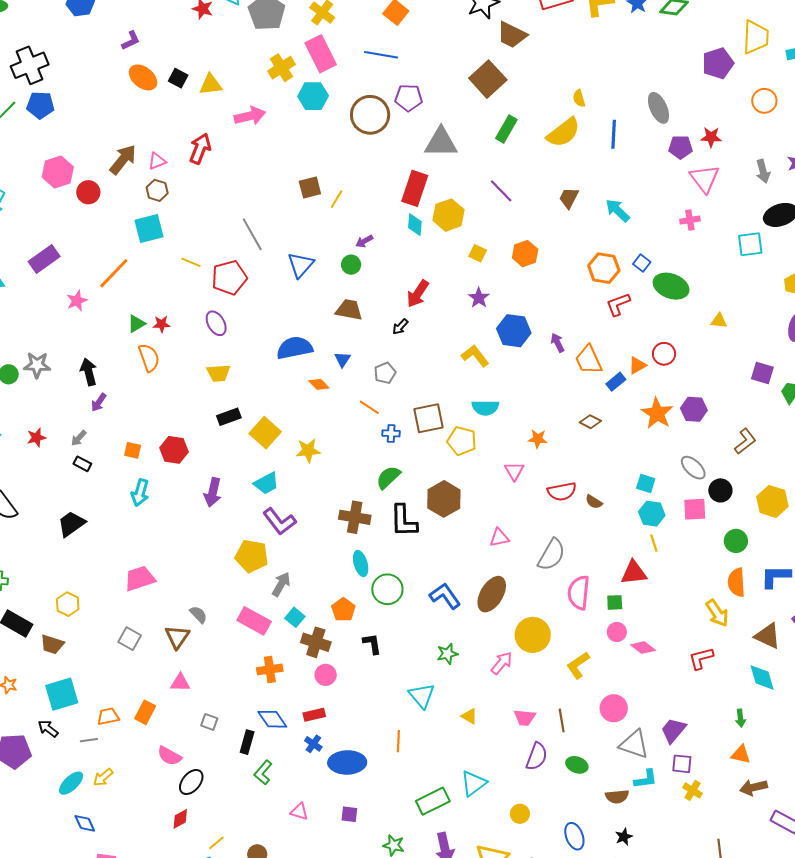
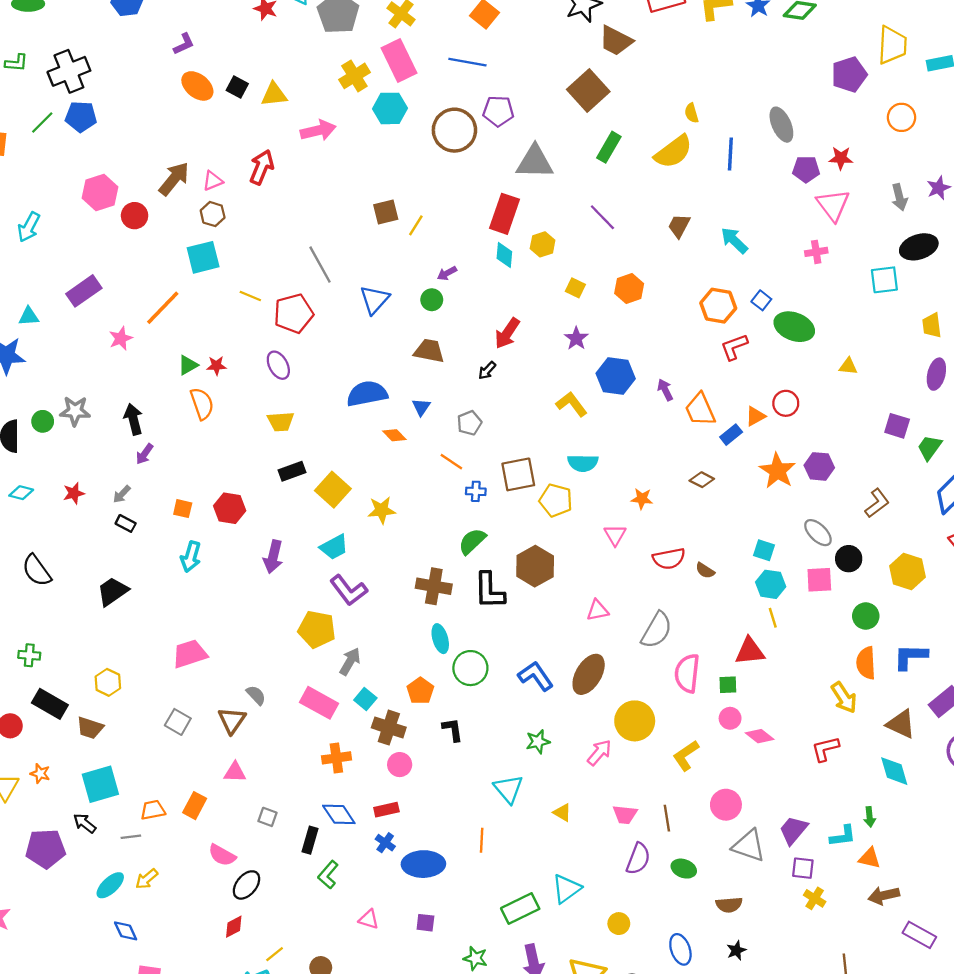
yellow hexagon: (448, 215) -> (543, 244), size x0.7
cyan L-shape: (646, 779) -> (843, 836), moved

